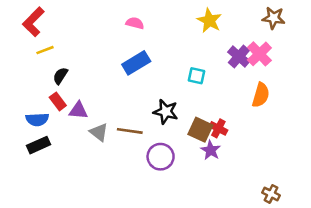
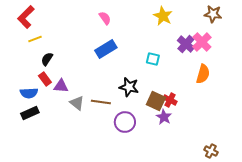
pink semicircle: (135, 23) -> (105, 18), turned 40

